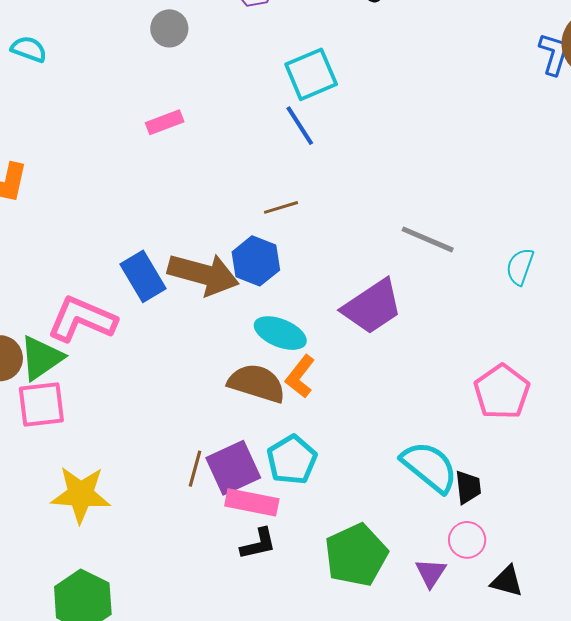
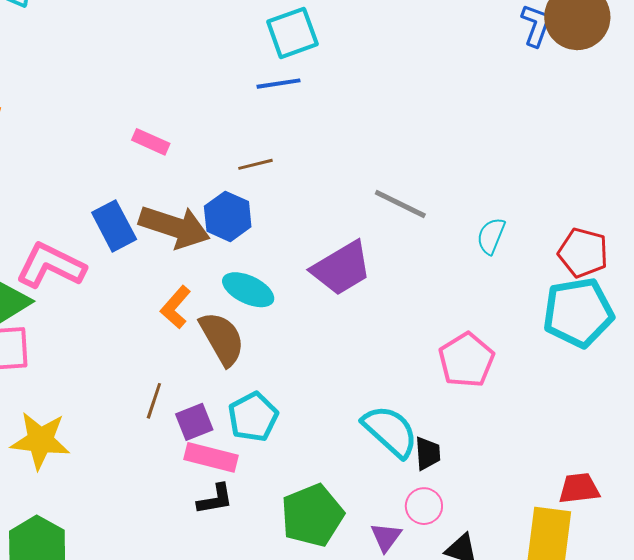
pink rectangle: (165, 122) -> (151, 142), moved, turned 42
blue line: (300, 126) -> (279, 84), turned -69
orange L-shape: (300, 377) -> (176, 307), moved
brown semicircle: (257, 383) -> (222, 339), turned 40
purple square: (233, 468) -> (194, 422), size x0.7
brown line: (195, 469) -> (154, 401), moved

